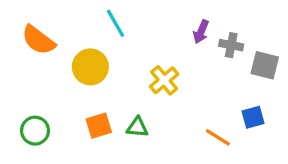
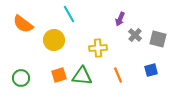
gray cross: (231, 45) -> (135, 35), moved, turned 32
yellow cross: (164, 80) -> (98, 48), turned 36
green triangle: (137, 127) -> (82, 76), size x1.5
orange line: (218, 137) -> (118, 75), moved, turned 35

